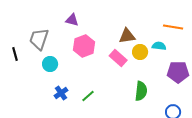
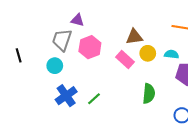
gray trapezoid: (39, 39) -> (62, 40), moved
cyan semicircle: (159, 46) -> (172, 54), moved
blue cross: (61, 93) -> (66, 96), size x1.5

